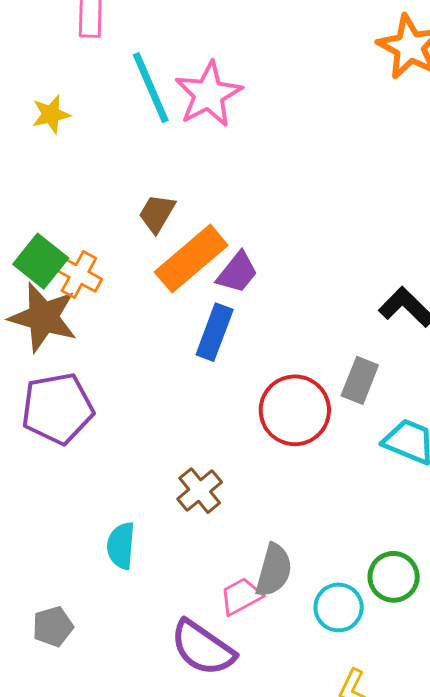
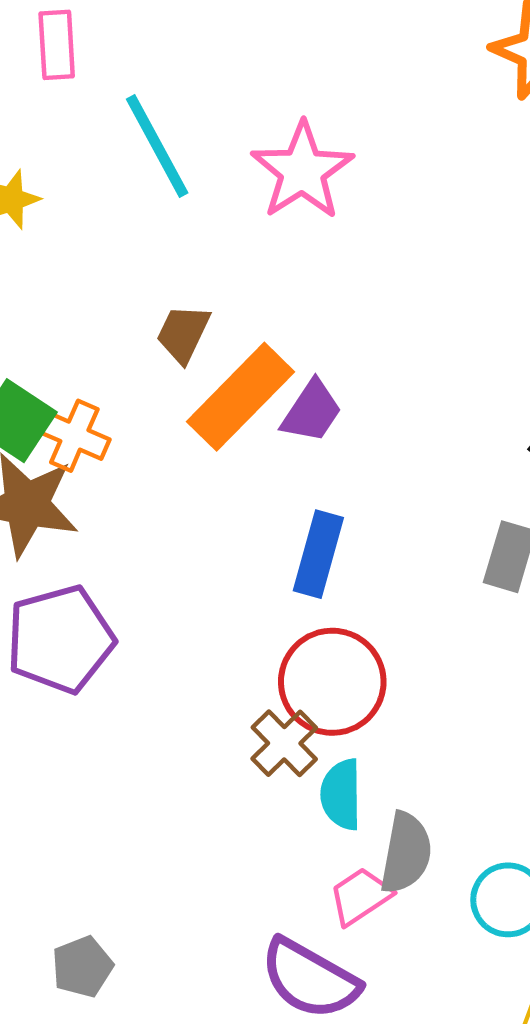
pink star: (208, 94) -> (302, 171), moved
blue rectangle: (215, 332) -> (318, 554), moved
red circle: (295, 410) -> (332, 682), moved
cyan semicircle: (121, 546) -> (341, 794), moved

